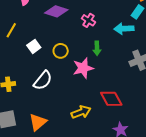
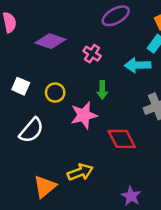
white square: (34, 46) -> (21, 86), turned -32
red diamond: (111, 99) -> (122, 139), moved
orange triangle: (38, 122) -> (45, 187), moved

